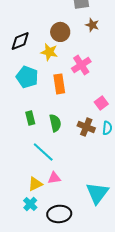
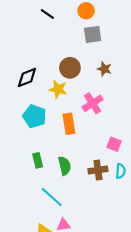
brown star: (92, 25) -> (104, 69), moved
pink square: (101, 103) -> (114, 144), turned -32
brown cross: (86, 127) -> (98, 170), turned -30

